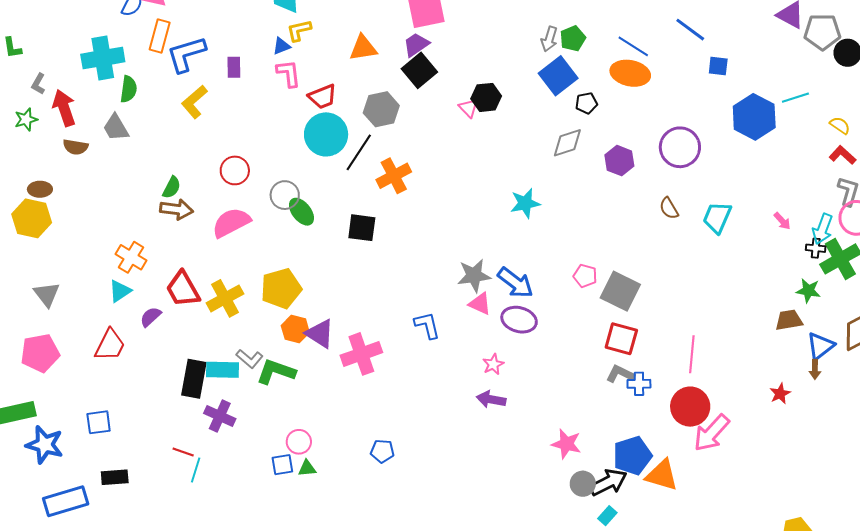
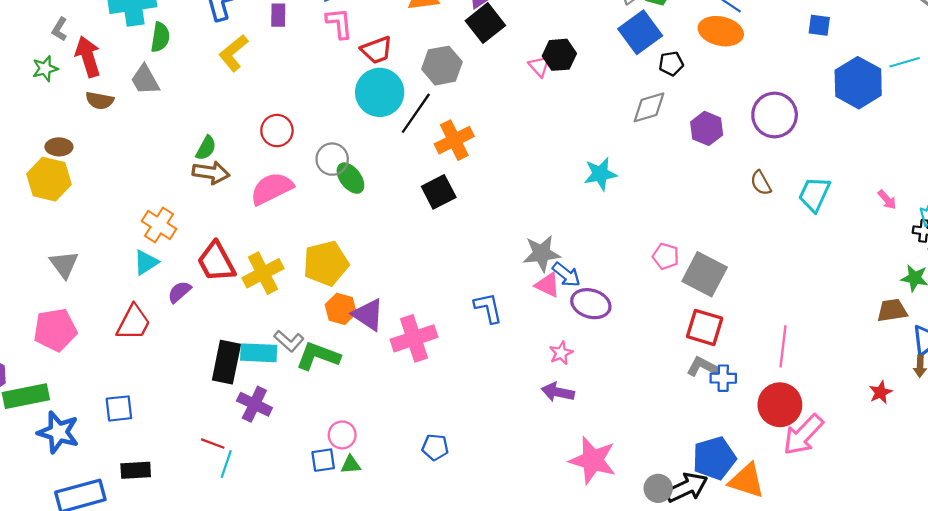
black square: (362, 228) -> (439, 192), moved, turned -36
blue arrow: (515, 283) -> (566, 275), moved, size x0.7
pink star: (566, 444) -> (593, 460), moved, size x1.4

